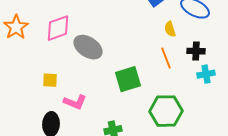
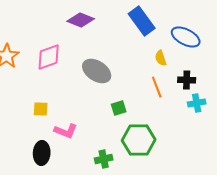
gray ellipse: (88, 47) -> (97, 71), moved
green square: (128, 79) -> (119, 108), size x0.6
green hexagon: (166, 111) -> (139, 140), moved

